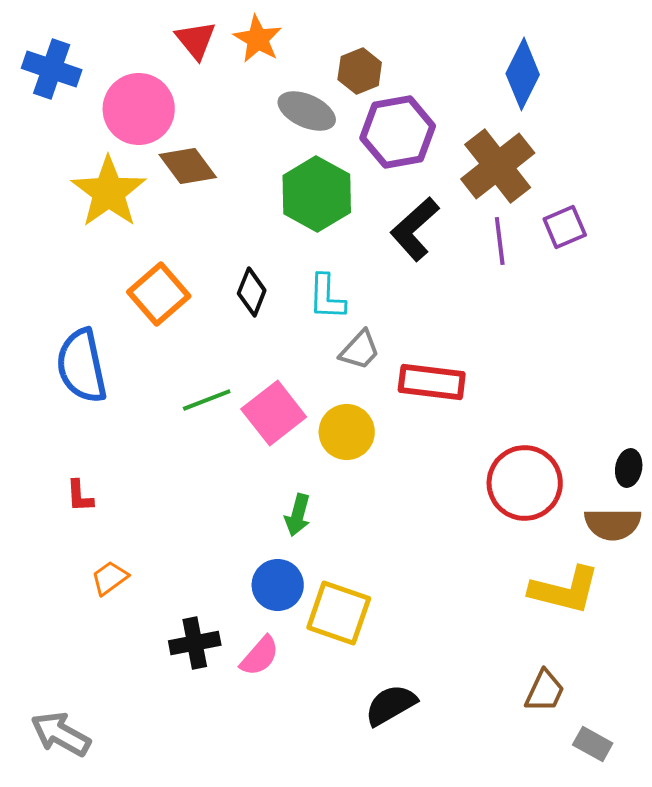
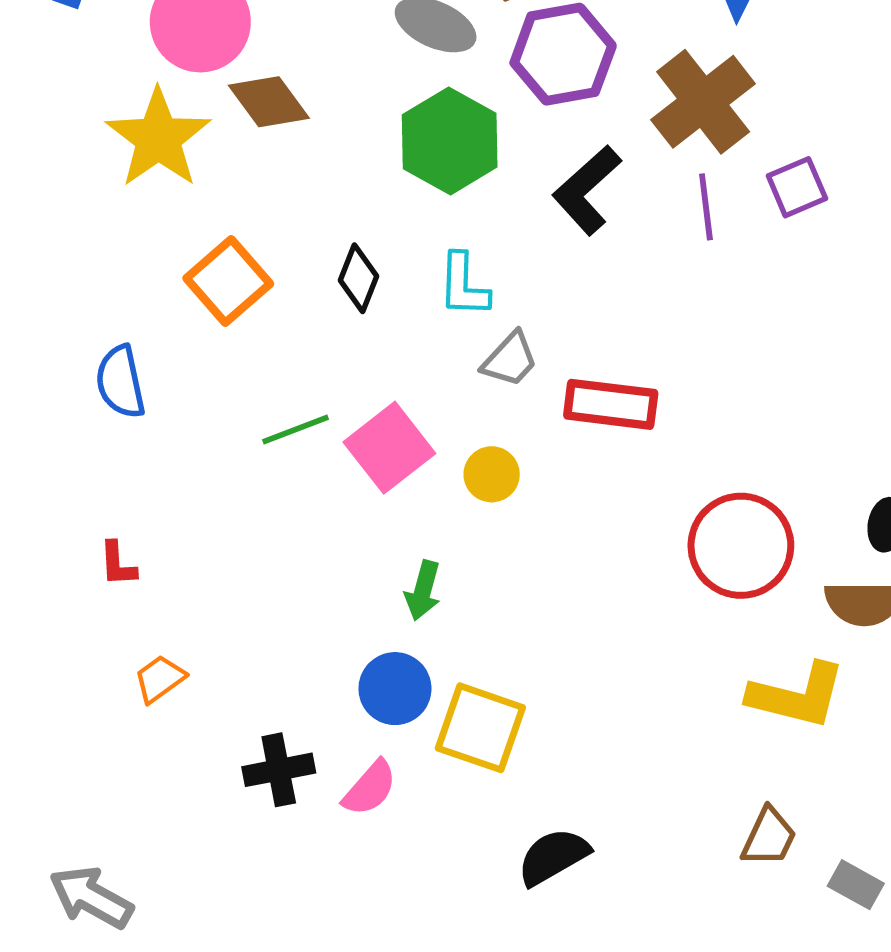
blue semicircle: (82, 366) -> (120, 382), size x0.7
yellow circle: (347, 432) -> (492, 474), size x0.7
gray rectangle: (593, 744) -> (856, 885), moved

